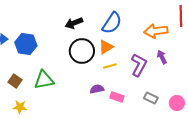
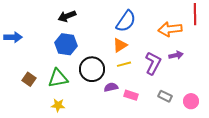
black arrow: (74, 23) -> (67, 16), moved
blue hexagon: (26, 44) -> (66, 44), moved
black circle: (82, 51) -> (92, 69), moved
purple arrow: (162, 57) -> (176, 55), turned 104
yellow star: (20, 107) -> (58, 105), moved

